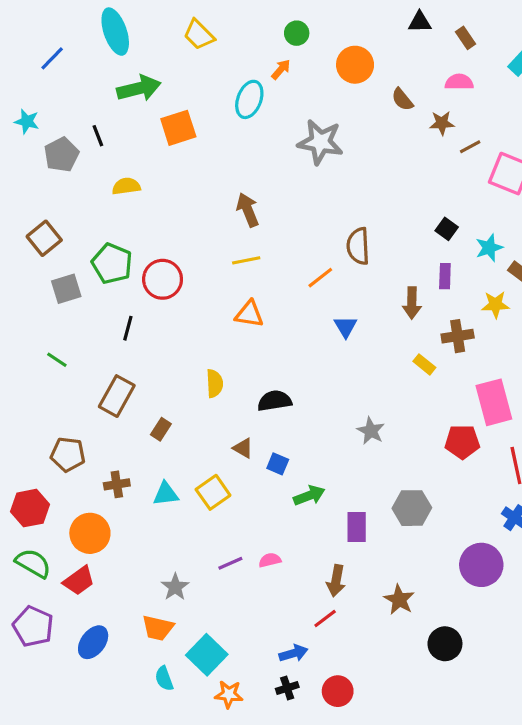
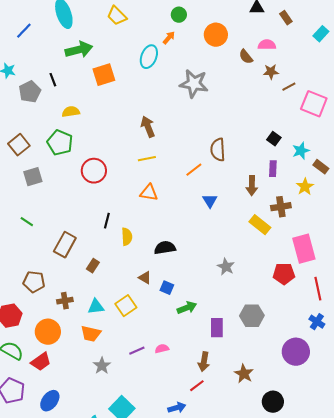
pink semicircle: (459, 82) -> (267, 45), moved
green pentagon: (112, 264) -> (60, 143), moved
yellow star: (495, 305) -> (305, 187), turned -30
black line: (128, 328) -> (107, 221), moved
yellow rectangle: (424, 364) -> (260, 225), size x1.5
orange trapezoid: (158, 628) -> (91, 334), moved

